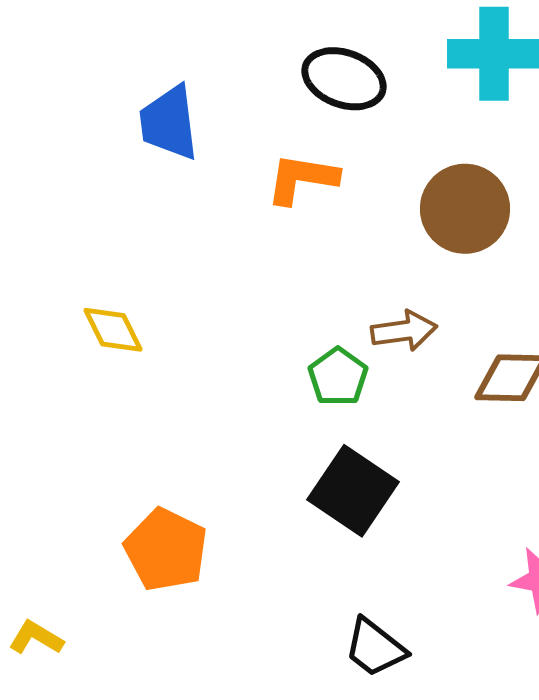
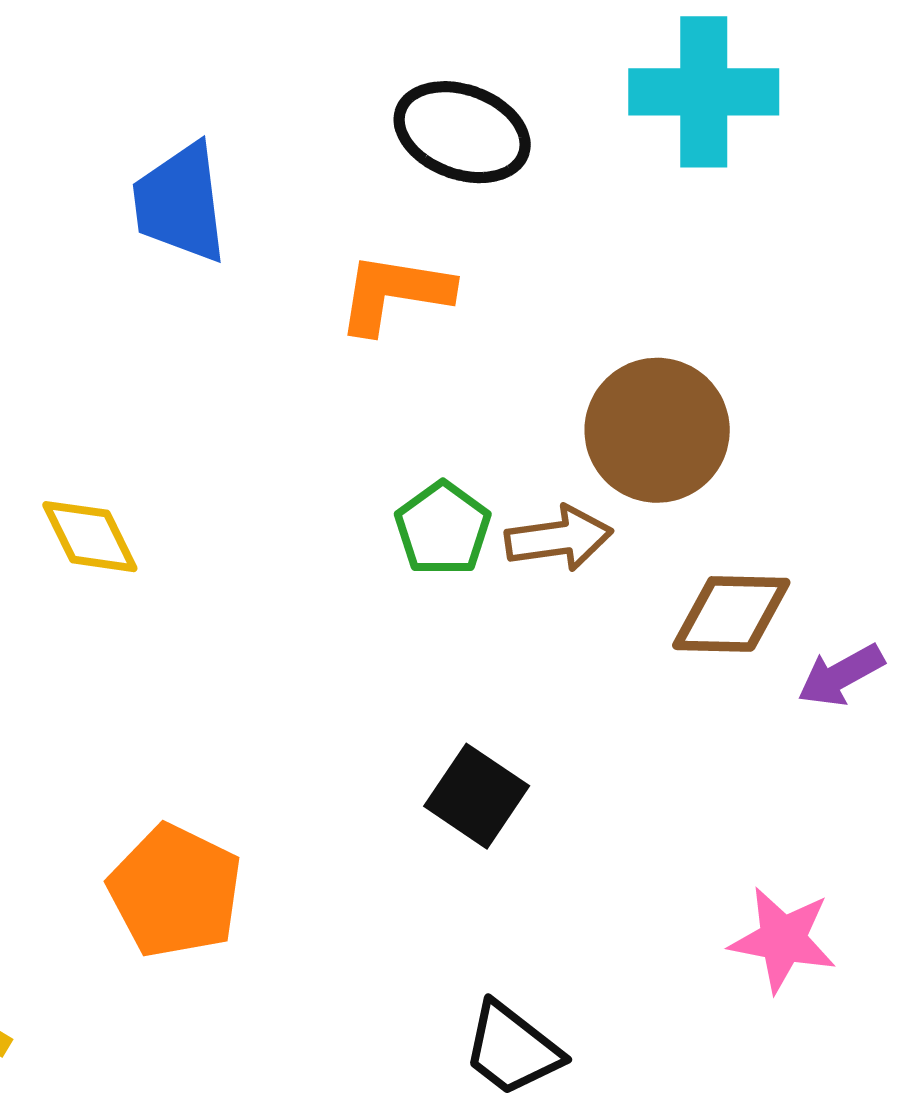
brown circle: (465, 209) -> (657, 430), moved
green pentagon: (338, 377) -> (443, 529), moved
black square: (353, 491) -> (477, 796), size x0.7

